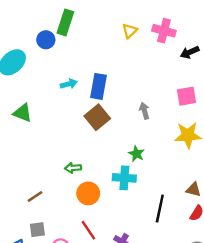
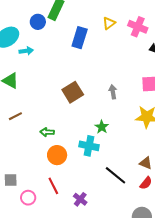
cyan arrow: (69, 84) -> (26, 51), moved
blue rectangle: (98, 86) -> (80, 38), moved
brown line: (35, 197) -> (15, 116), moved
black line: (160, 209) -> (115, 175), turned -70

